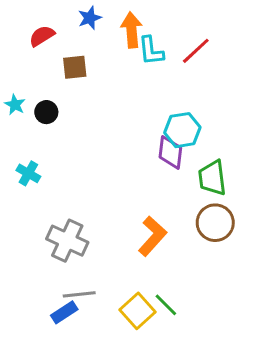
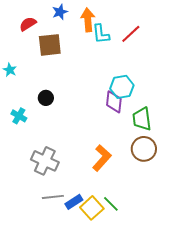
brown square: (75, 67) -> (50, 45), size x1.4
black circle: (46, 112) -> (46, 98), moved
blue rectangle: (64, 312) -> (74, 202), moved

